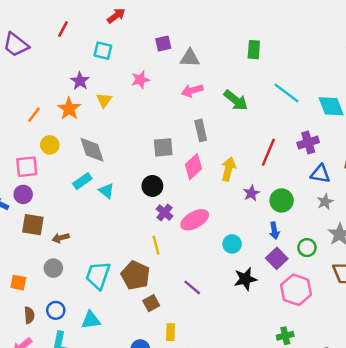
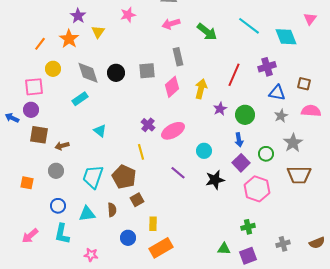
black circle: (152, 186) -> (116, 73), moved
cyan triangle: (106, 191) -> (100, 131), moved
purple line: (192, 287) -> (178, 173), moved
brown semicircle: (29, 315) -> (112, 210), moved

